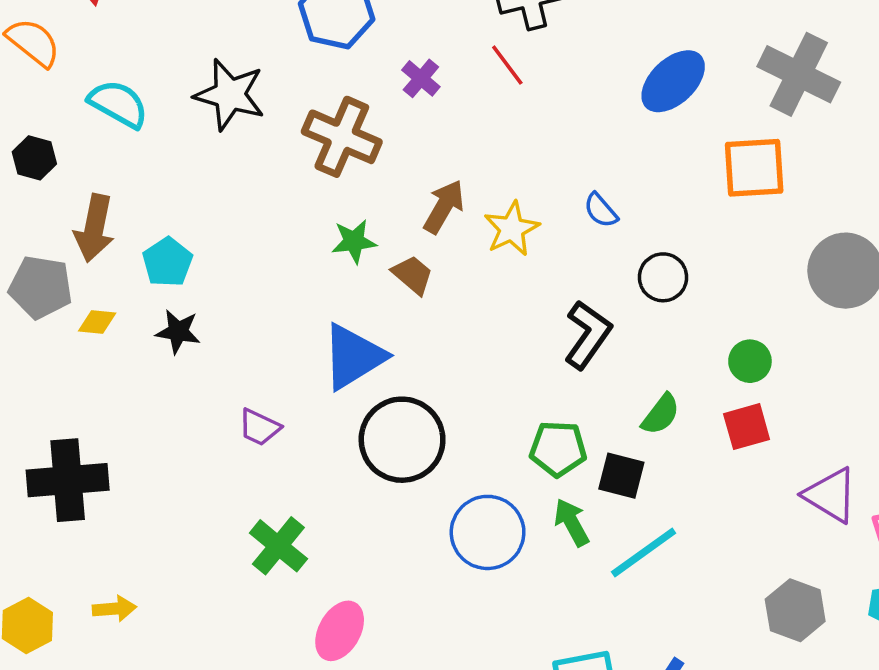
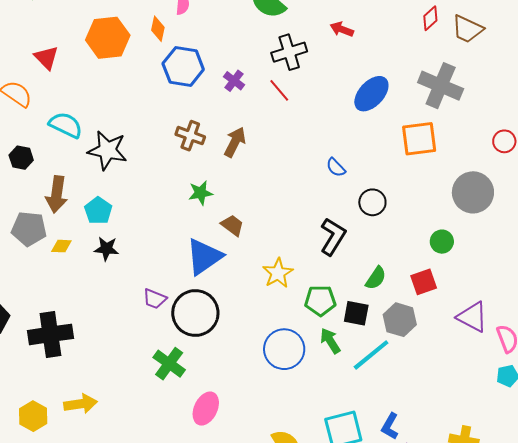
purple cross: (421, 78) -> (234, 81), moved
black star: (230, 95) -> (107, 150), moved
brown cross: (342, 137) -> (190, 136), size x0.7
brown arrow: (444, 207) -> (235, 142), moved
yellow star: (512, 229) -> (278, 273), moved
brown trapezoid: (413, 275) -> (232, 225), moved
green circle: (750, 361) -> (442, 242), moved
black circle: (402, 440) -> (195, 313), moved
yellow arrow: (114, 609) -> (81, 404), size x1.4
gray hexagon: (795, 610) -> (400, 320), moved

